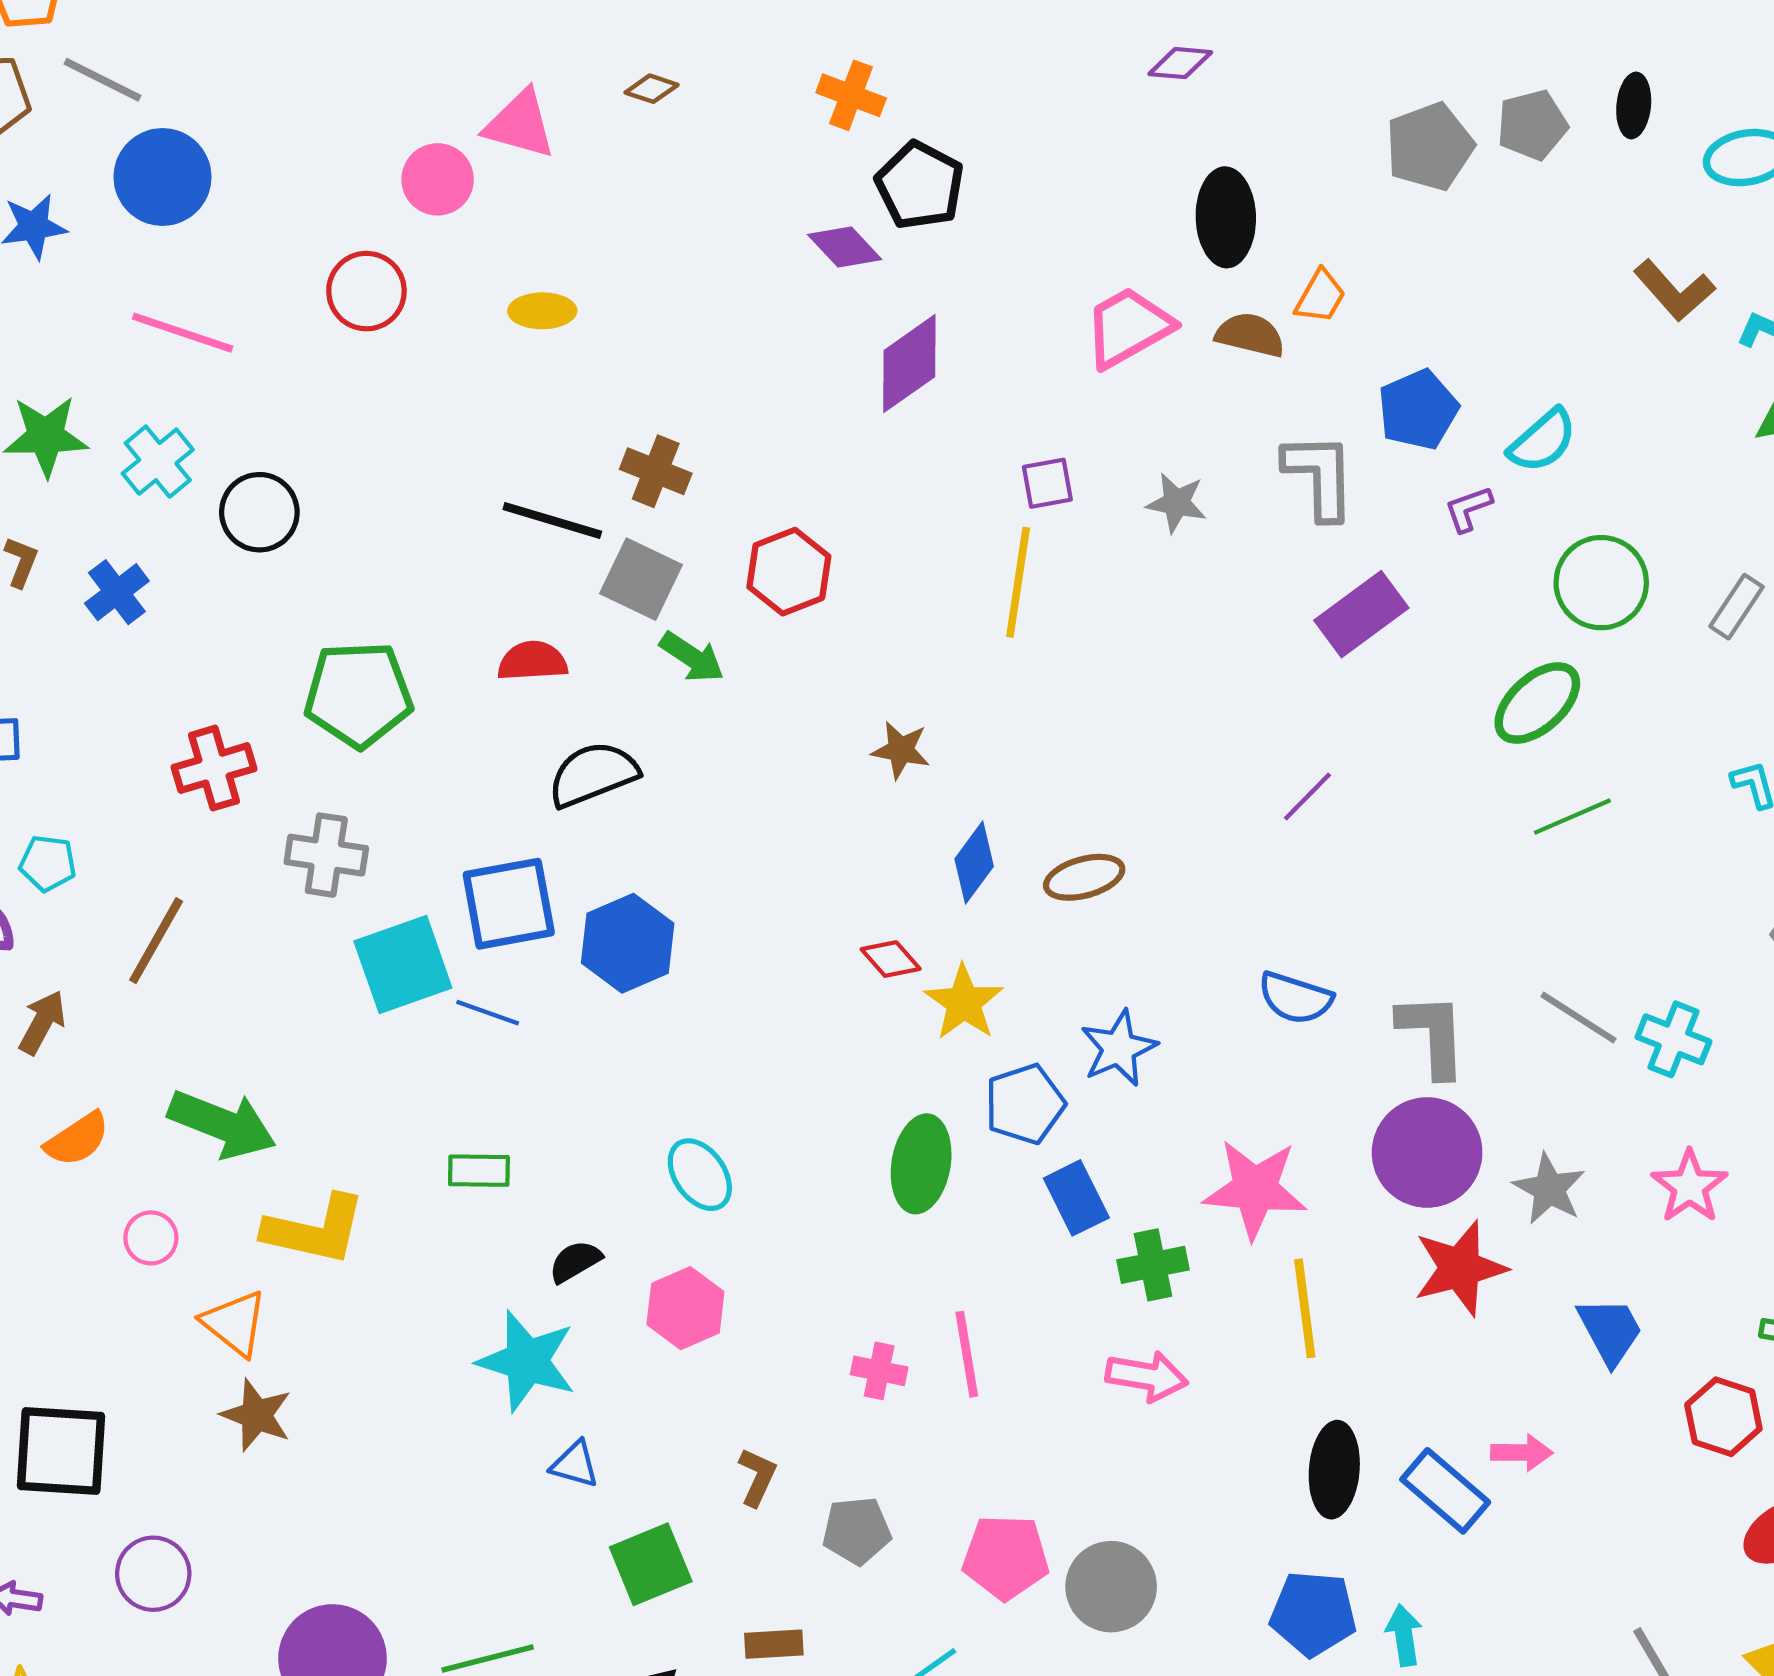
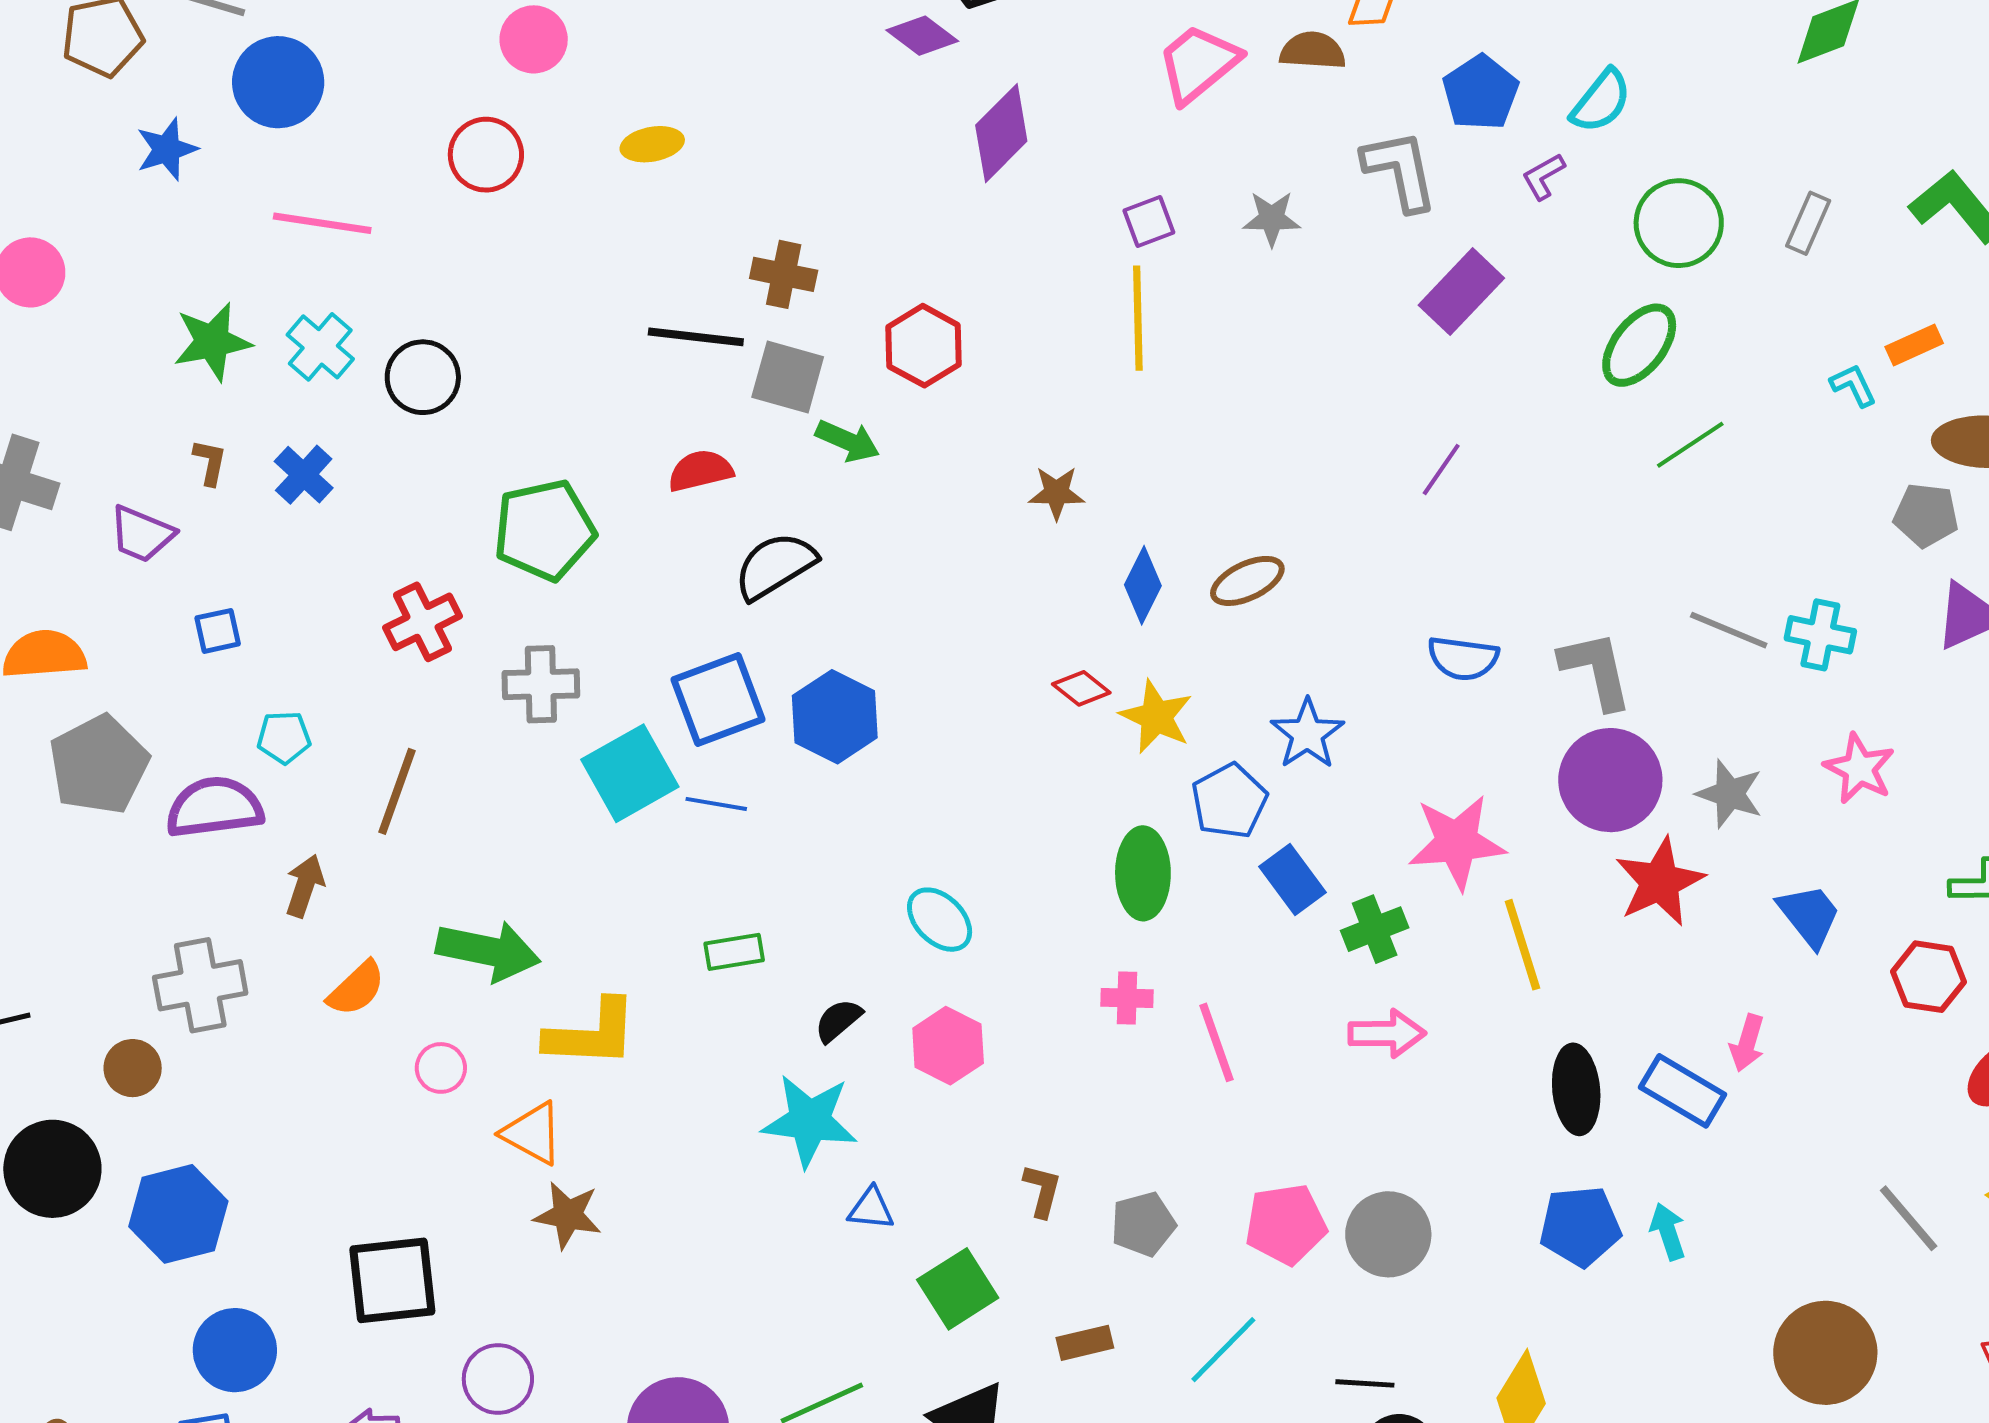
pink cross: (879, 1371) -> (1127, 998), moved
pink arrow: (1522, 1453) -> (1747, 1043), turned 116

